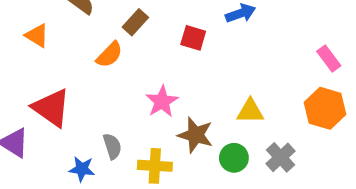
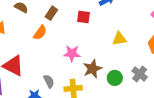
pink star: (162, 101) -> (72, 53), turned -30
yellow triangle: (250, 111) -> (119, 39), moved
brown star: (195, 135) -> (92, 69), turned -30

